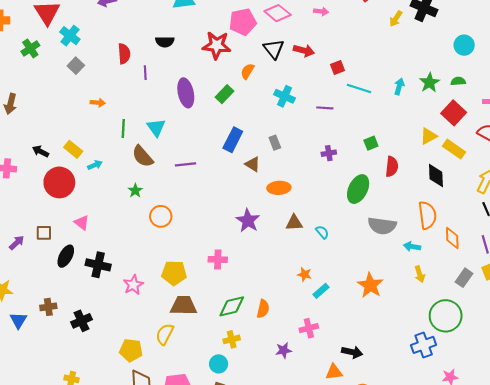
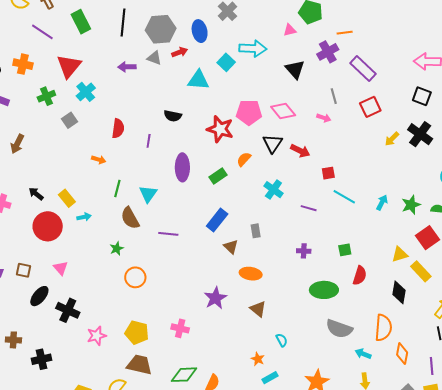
red semicircle: (124, 54) -> (118, 128), moved
gray square: (76, 66) -> (69, 120), moved
green ellipse: (358, 189) -> (324, 290), turned 52
brown triangle: (294, 223) -> (258, 309), turned 30
cyan semicircle: (322, 232) -> (282, 340), moved

